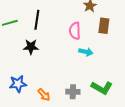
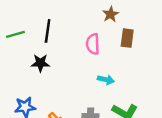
cyan arrow: (86, 52) -> (106, 80), moved

